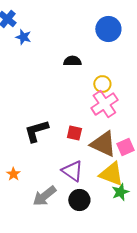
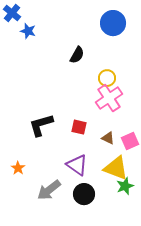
black semicircle: (72, 61) -> (77, 55), turned 120
brown triangle: (103, 144) -> (108, 138), size x0.5

